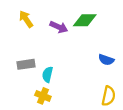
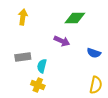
yellow arrow: (26, 19) -> (23, 17), turned 42
purple arrow: (59, 27) -> (62, 41), moved

